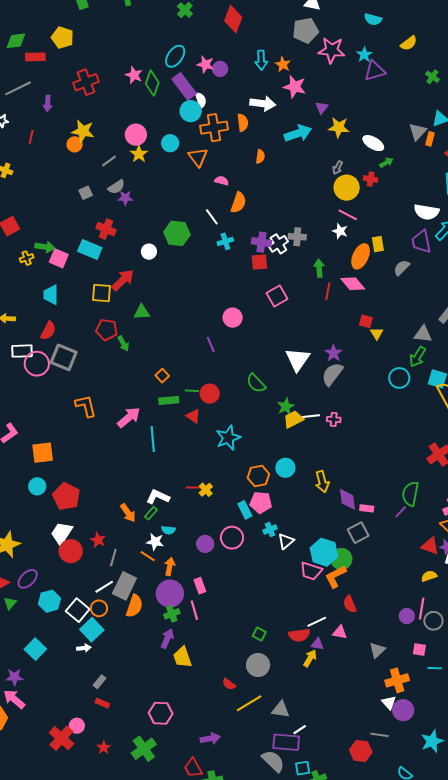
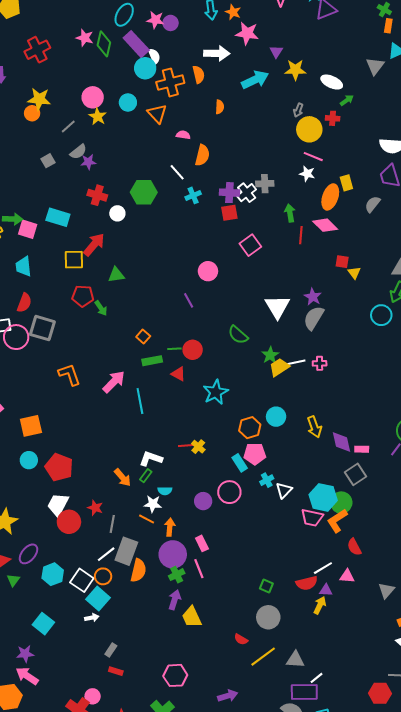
orange rectangle: (430, 139) -> (388, 26), moved
red cross: (106, 229) -> (97, 195), moved

